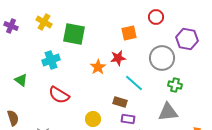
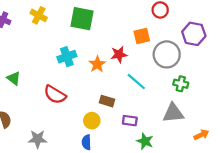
orange square: (129, 33) -> (142, 36), moved
green square: (74, 34) -> (82, 19), moved
cyan cross: (51, 60) -> (67, 57), moved
brown rectangle: (120, 102) -> (107, 101), moved

